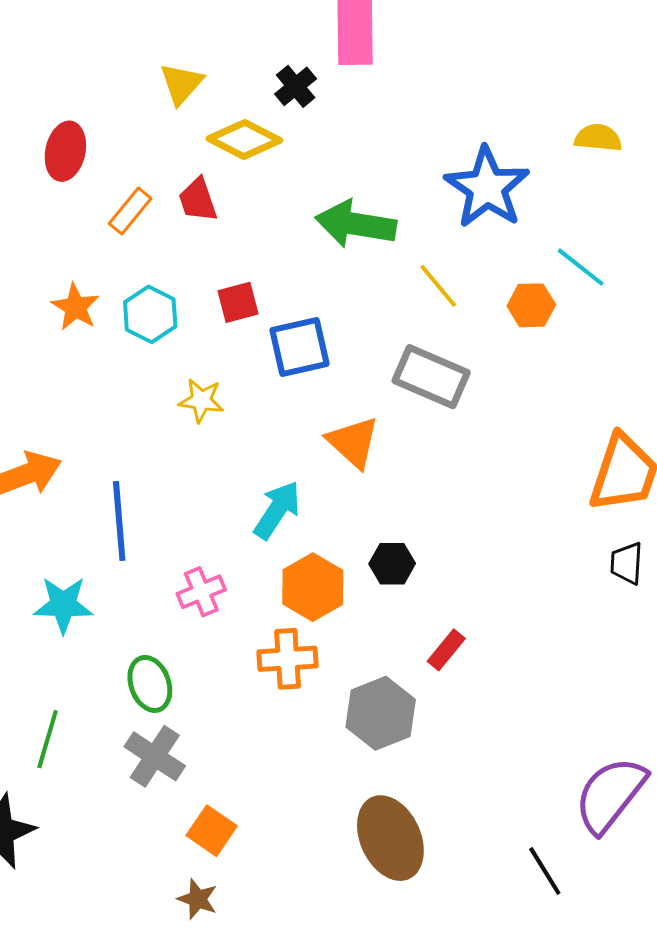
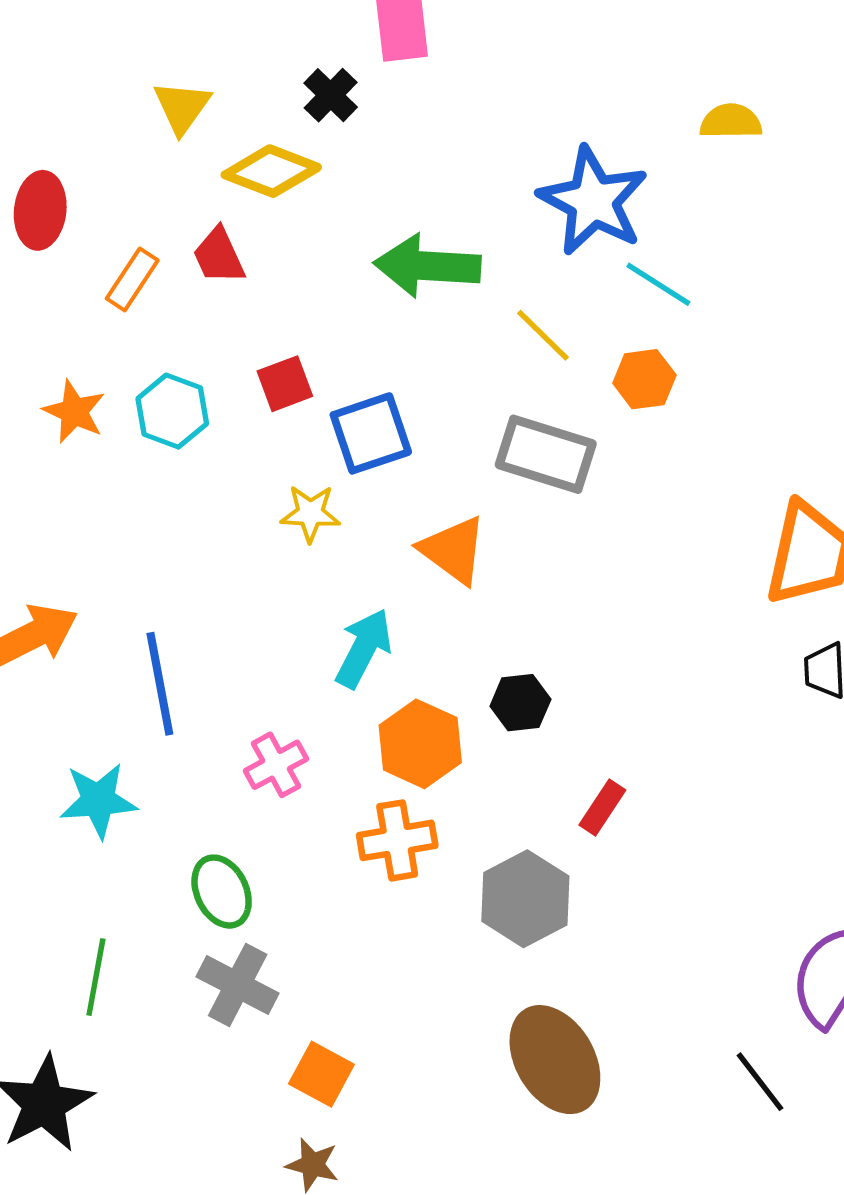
cyan line: (581, 267) -> (658, 284), moved
orange hexagon: (531, 305) -> (644, 379), moved
yellow star: (201, 400) -> (310, 513), moved

